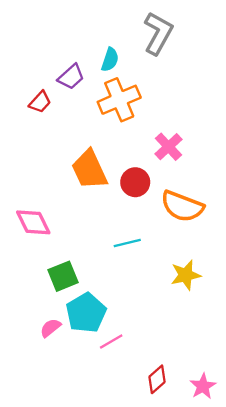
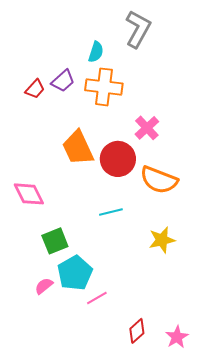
purple trapezoid: (71, 77) -> (63, 81), moved
orange cross: (119, 100) -> (104, 87), turned 30
red circle: (135, 182) -> (118, 159), size x1.4

